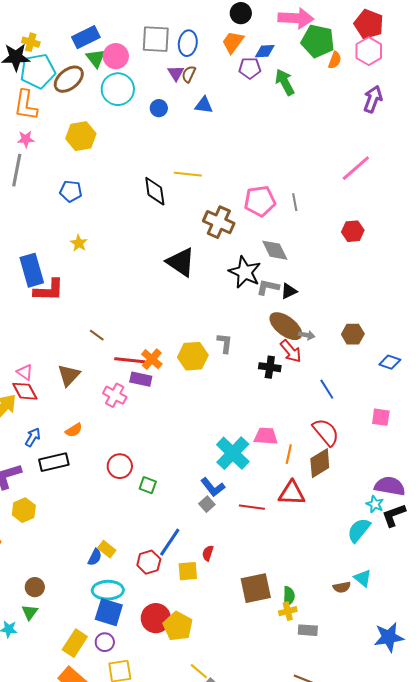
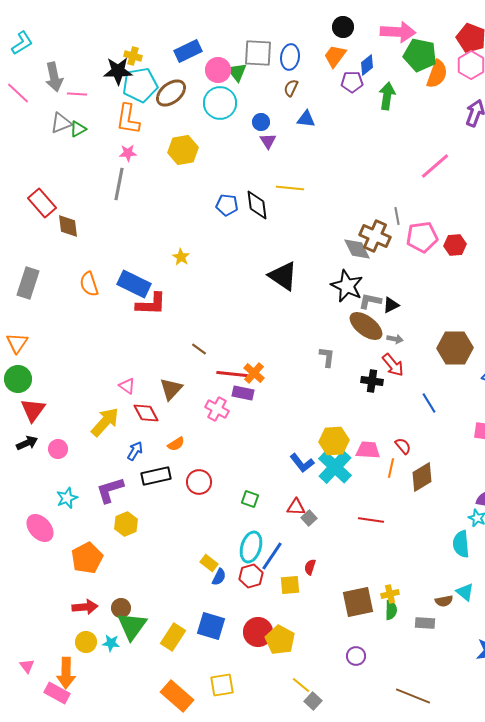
blue diamond: (265, 51) -> (367, 65), turned -35
green triangle: (96, 58) -> (237, 72), moved
orange semicircle: (335, 60) -> (437, 74), size x1.6
purple triangle: (176, 73) -> (268, 141), moved
green arrow: (285, 82) -> (387, 96), turned 36
pink line: (356, 168) -> (435, 166), moved
blue pentagon: (71, 191) -> (227, 205), moved
pink pentagon: (260, 201) -> (422, 237), moved
brown cross: (219, 222) -> (375, 236), moved
gray diamond: (275, 250) -> (357, 249), moved
blue rectangle: (32, 270) -> (134, 284), turned -48
brown ellipse: (286, 326) -> (366, 326), moved
brown hexagon: (353, 334) -> (455, 348), size x1.6
gray arrow: (307, 335) -> (395, 339), moved
yellow hexagon: (193, 356) -> (334, 441), moved
red diamond: (25, 391) -> (146, 413), moved
red semicircle: (326, 432) -> (403, 446), moved, size x0.6
red circle: (120, 466) -> (199, 482), moved
blue L-shape: (213, 487) -> (302, 463), moved
red triangle: (292, 493) -> (296, 507), moved, size x0.7
red line: (252, 507) -> (371, 520), moved
cyan semicircle: (359, 530) -> (461, 544), turned -44
blue semicircle: (95, 557) -> (219, 577), moved
brown circle: (35, 587) -> (121, 608), moved
cyan ellipse: (108, 590) -> (251, 547), moved, turned -72
yellow cross: (288, 611) -> (390, 594), moved
green triangle: (30, 612) -> (132, 626), size x1.8
gray rectangle: (308, 630) -> (425, 623), moved
purple circle: (105, 642) -> (356, 656), moved
yellow rectangle: (75, 643) -> (173, 637), moved

